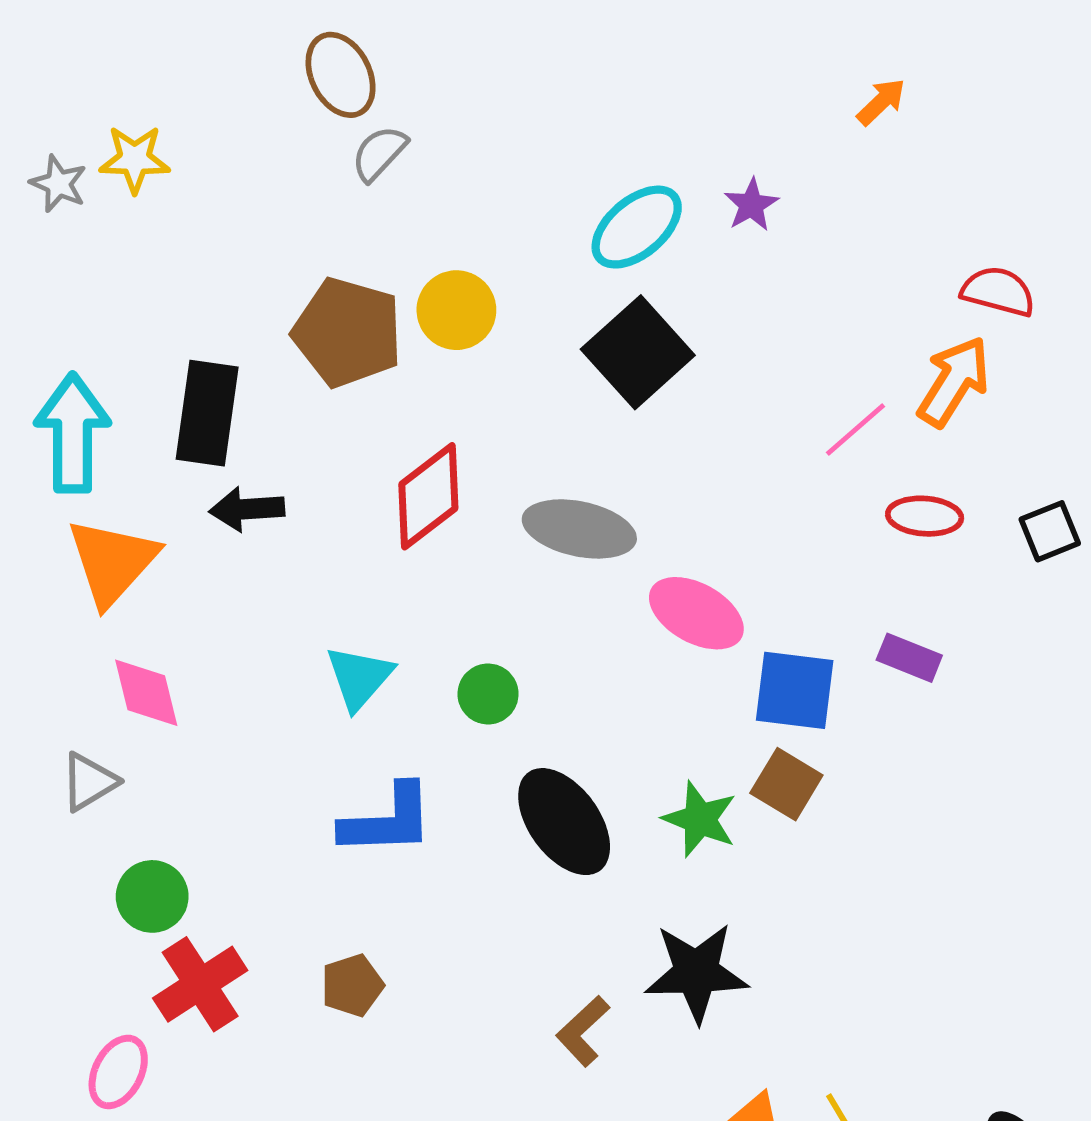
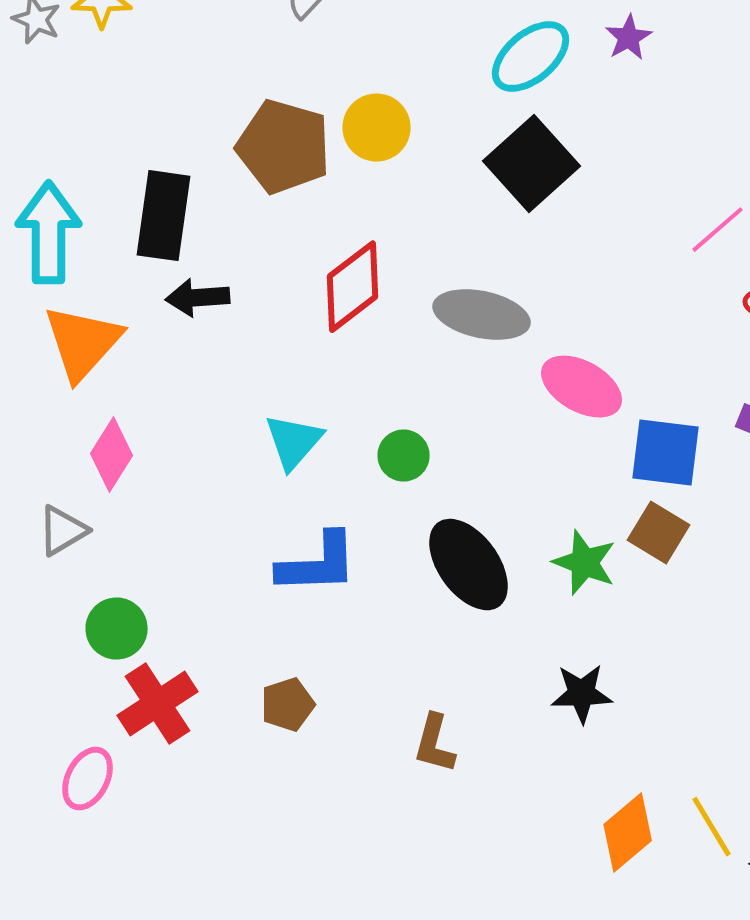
pink diamond: (146, 693) -> (112, 455), turned 46
black star: (696, 973) -> (582, 694), size x0.7
brown L-shape: (583, 1031) -> (435, 744), moved, turned -32

